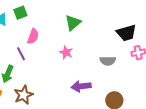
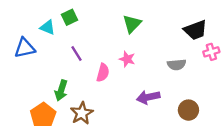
pink semicircle: (33, 36) -> (103, 73), moved
purple line: (21, 54) -> (76, 54), moved

